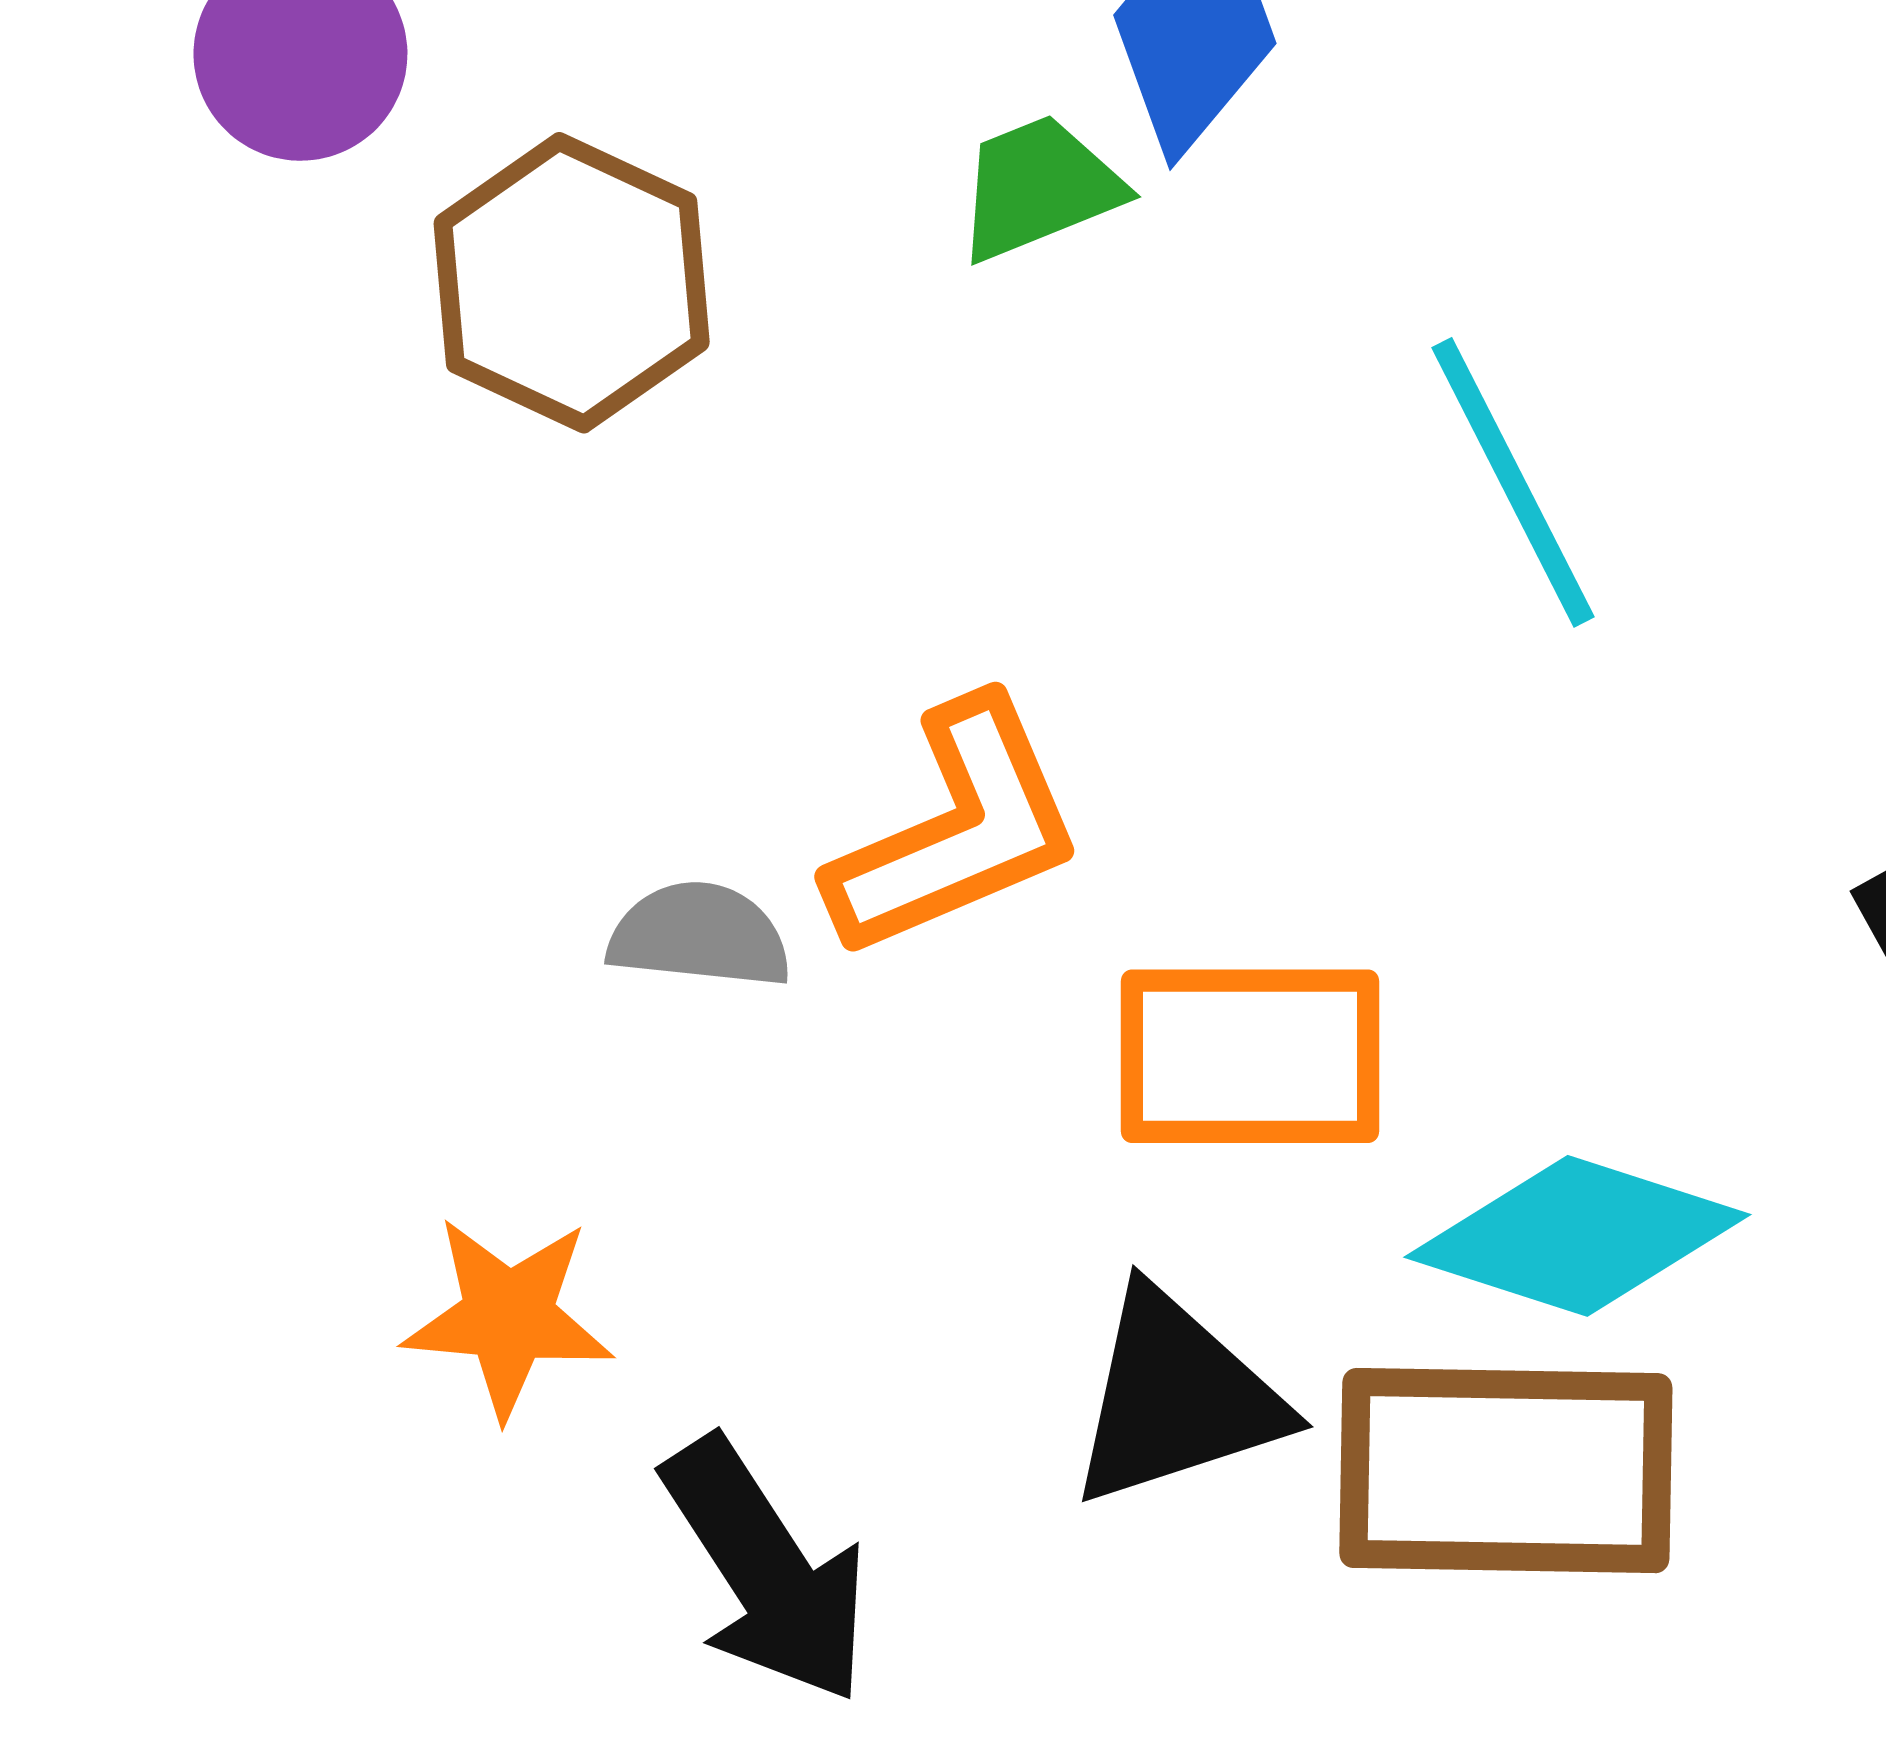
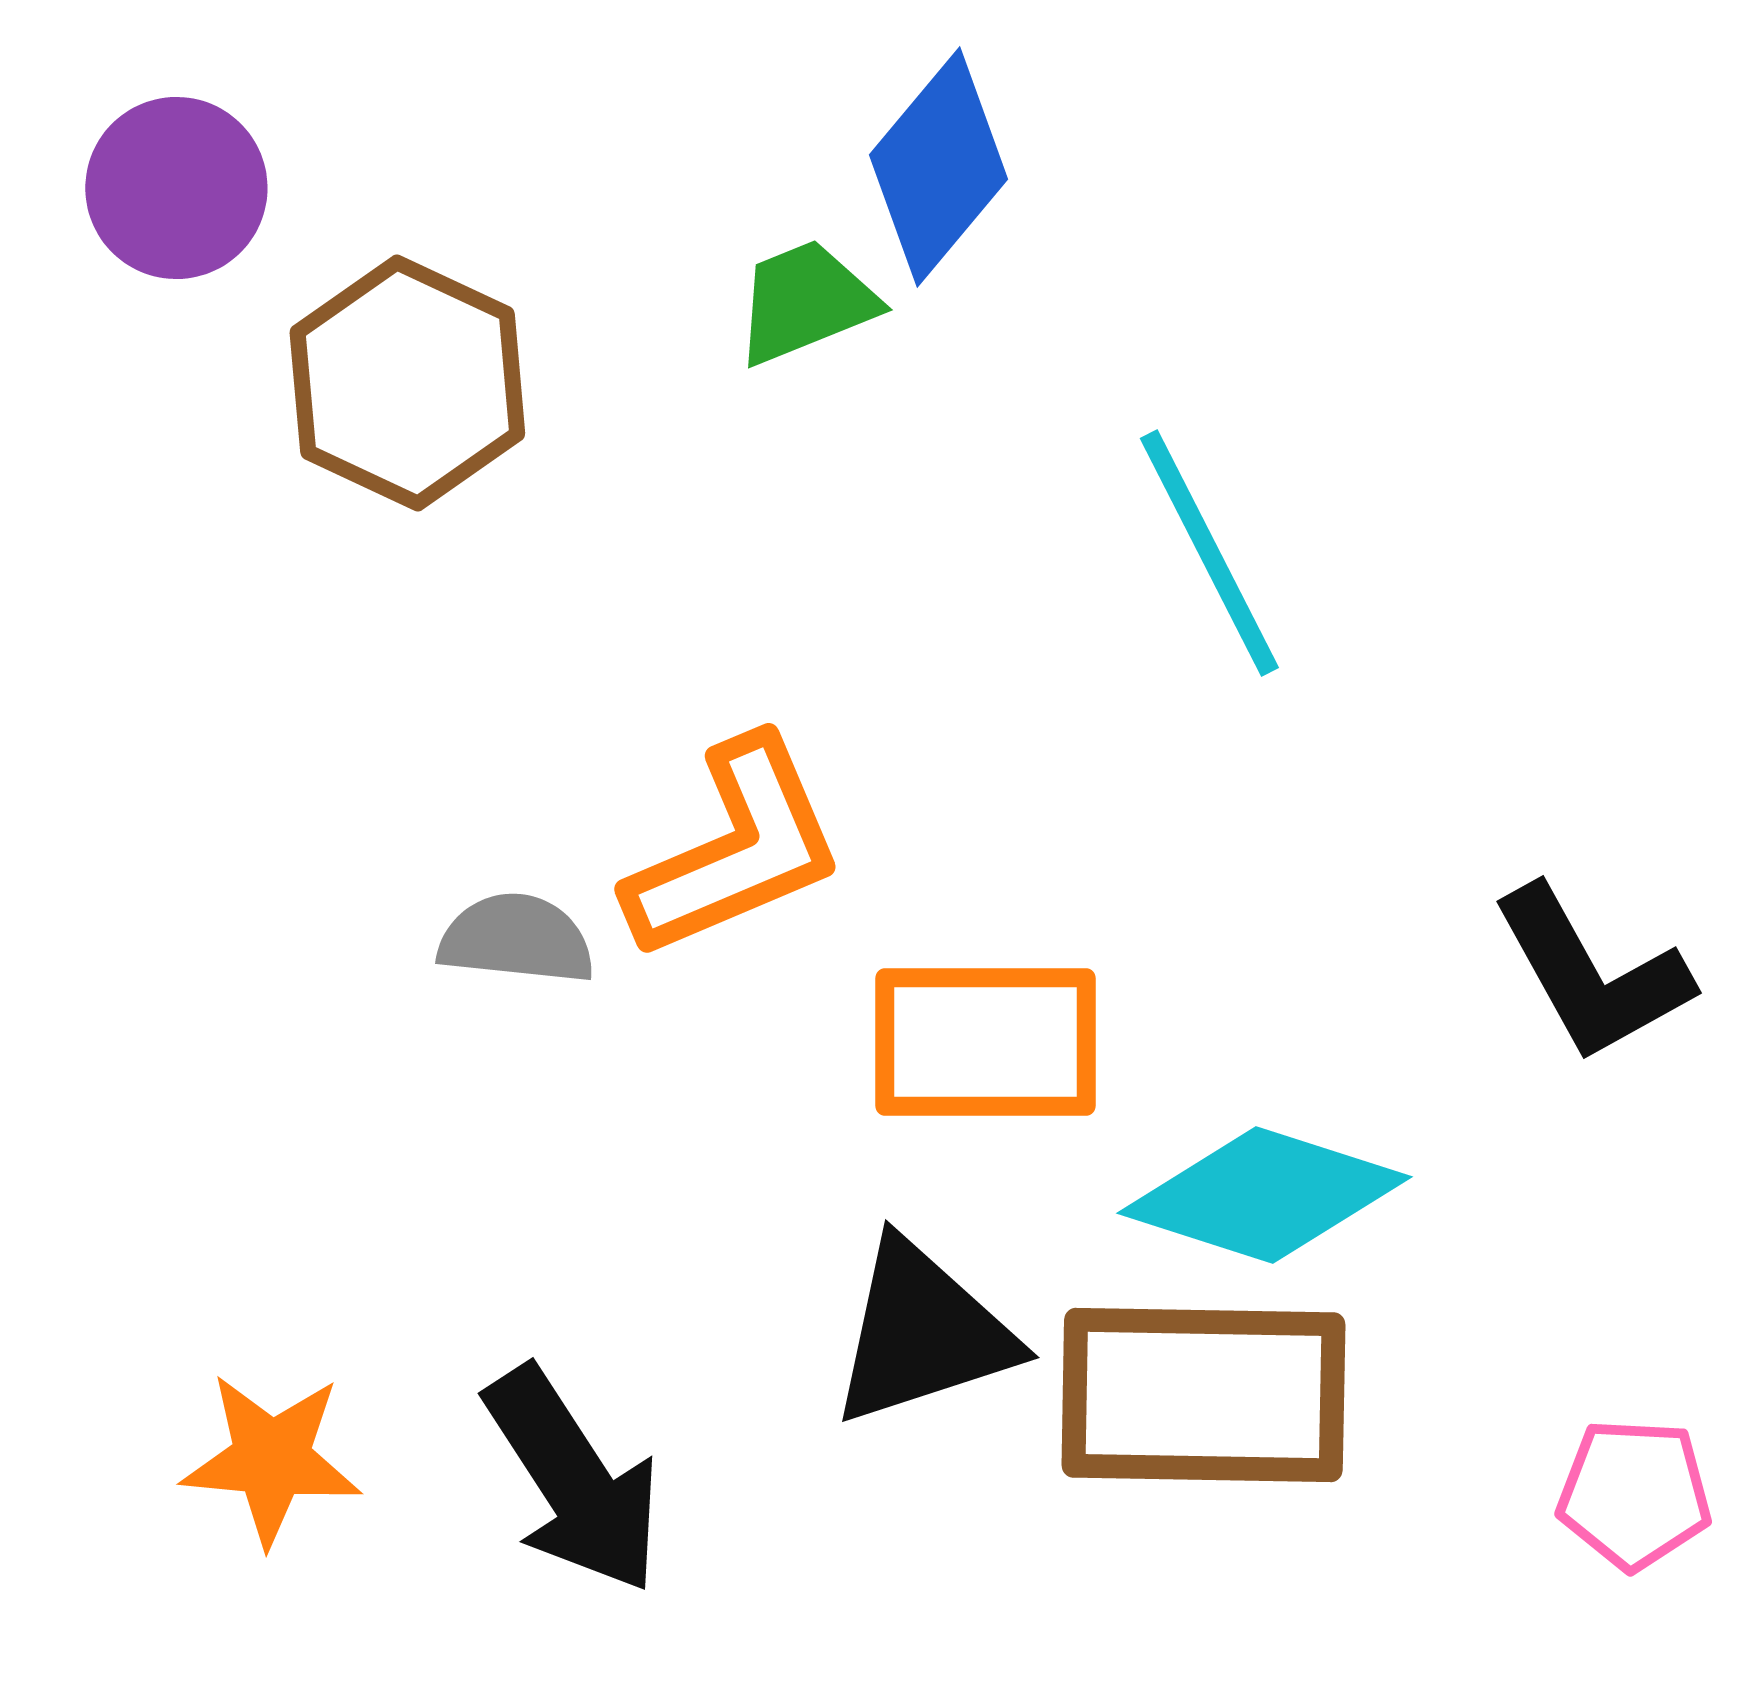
orange star: (508, 1317) -> (271, 1459), moved

